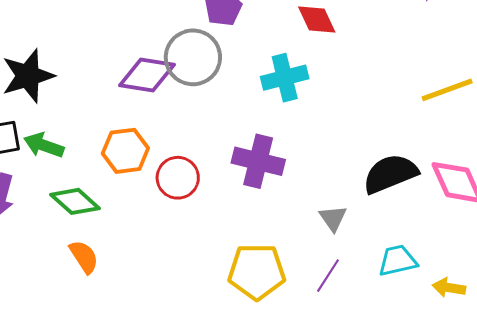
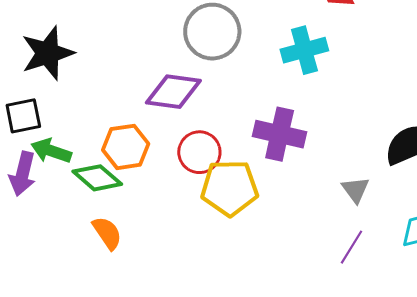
purple diamond: (147, 75) -> (173, 92), moved
green arrow: (44, 145) -> (51, 151), moved
orange hexagon: (125, 151) -> (126, 147), moved
yellow pentagon: (257, 272) -> (229, 188), moved

